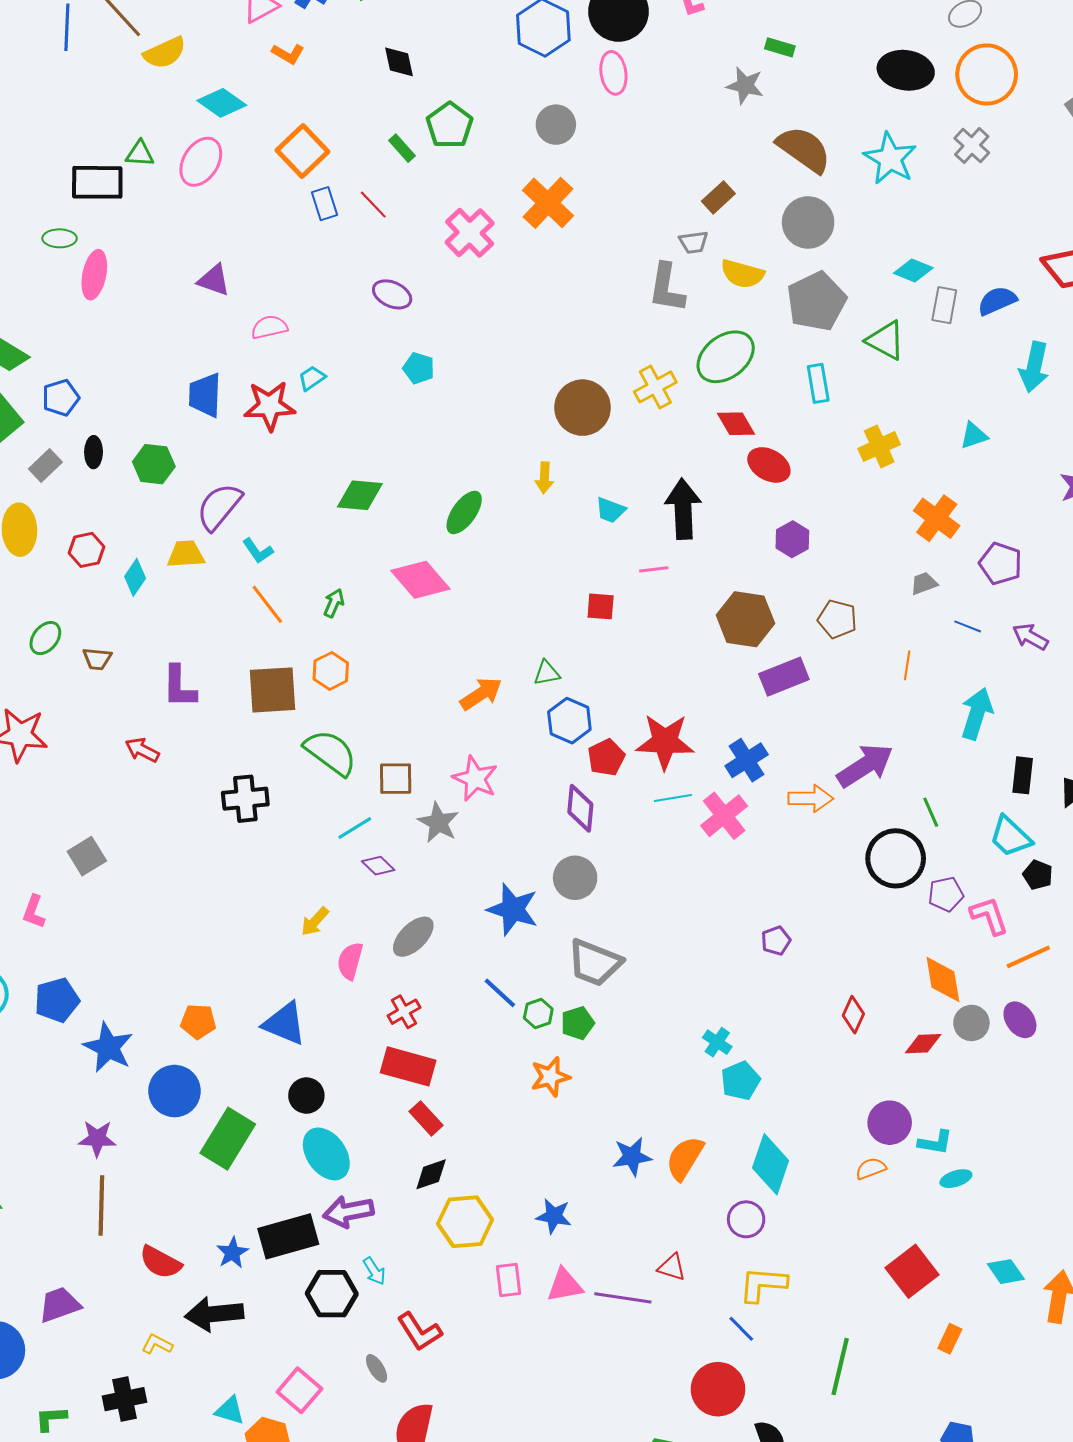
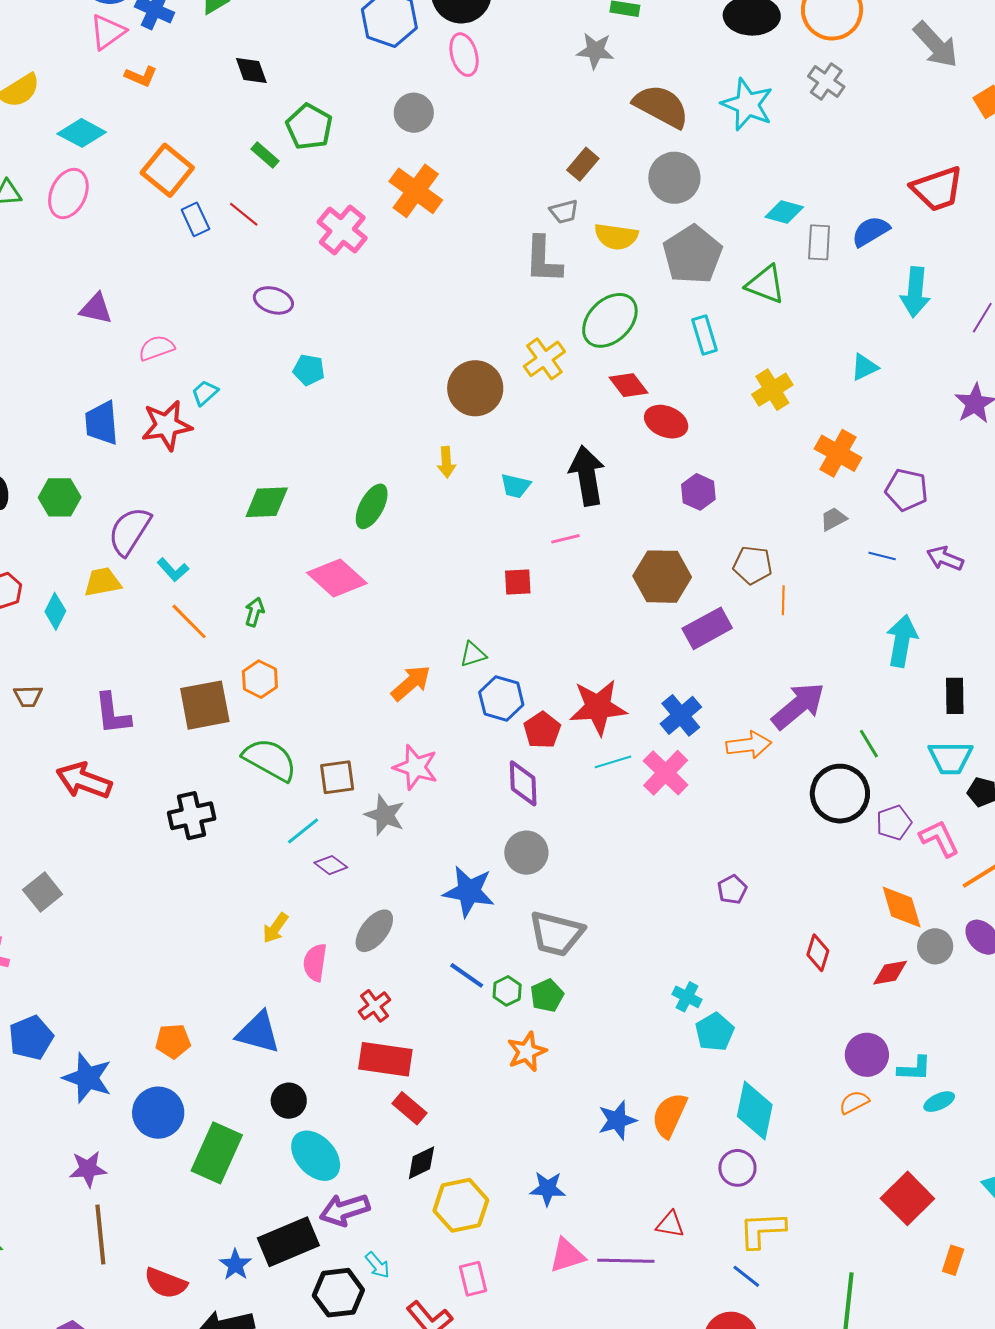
orange line: (907, 665) -> (783, 600), moved
red arrow: (142, 750) -> (84, 781), size x1.6
cyan trapezoid: (1010, 837) -> (950, 758), turned -36
pink rectangle: (508, 1280) -> (473, 1279), moved

